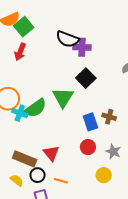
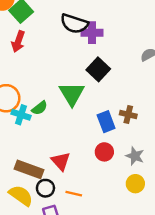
green semicircle: (36, 108) -> (40, 108), size x0.6
yellow circle: (104, 175) -> (135, 184), moved
yellow semicircle: (17, 180) -> (21, 196), size x1.5

